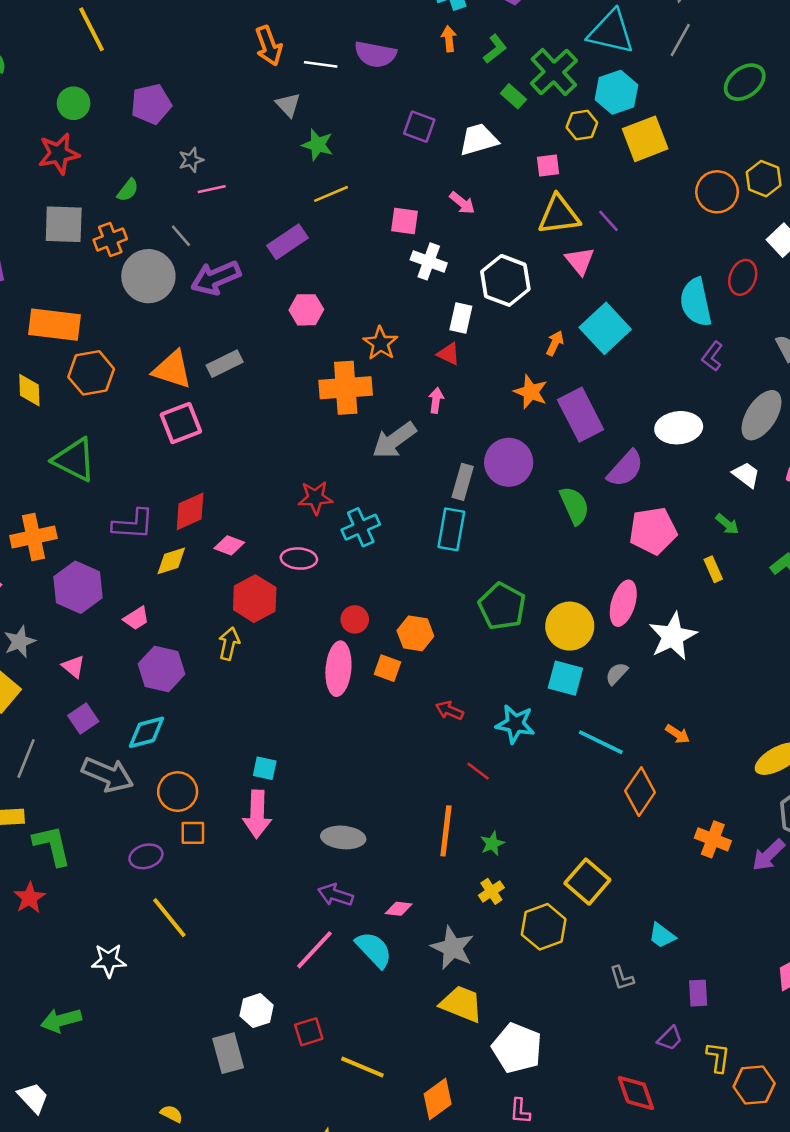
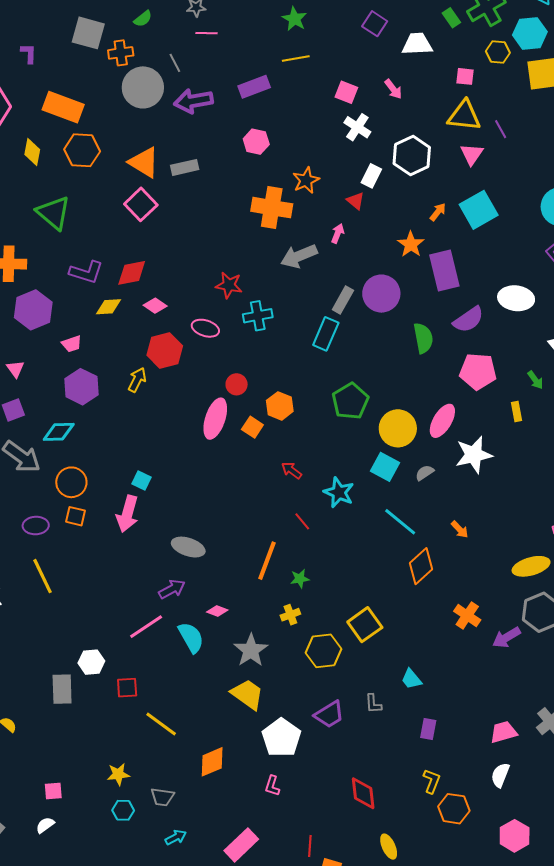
pink square: (181, 423) -> (141, 204), turned -36
purple arrow: (335, 895) -> (172, 589), turned 120
purple trapezoid: (670, 1038) -> (329, 714), moved, size x1.5

